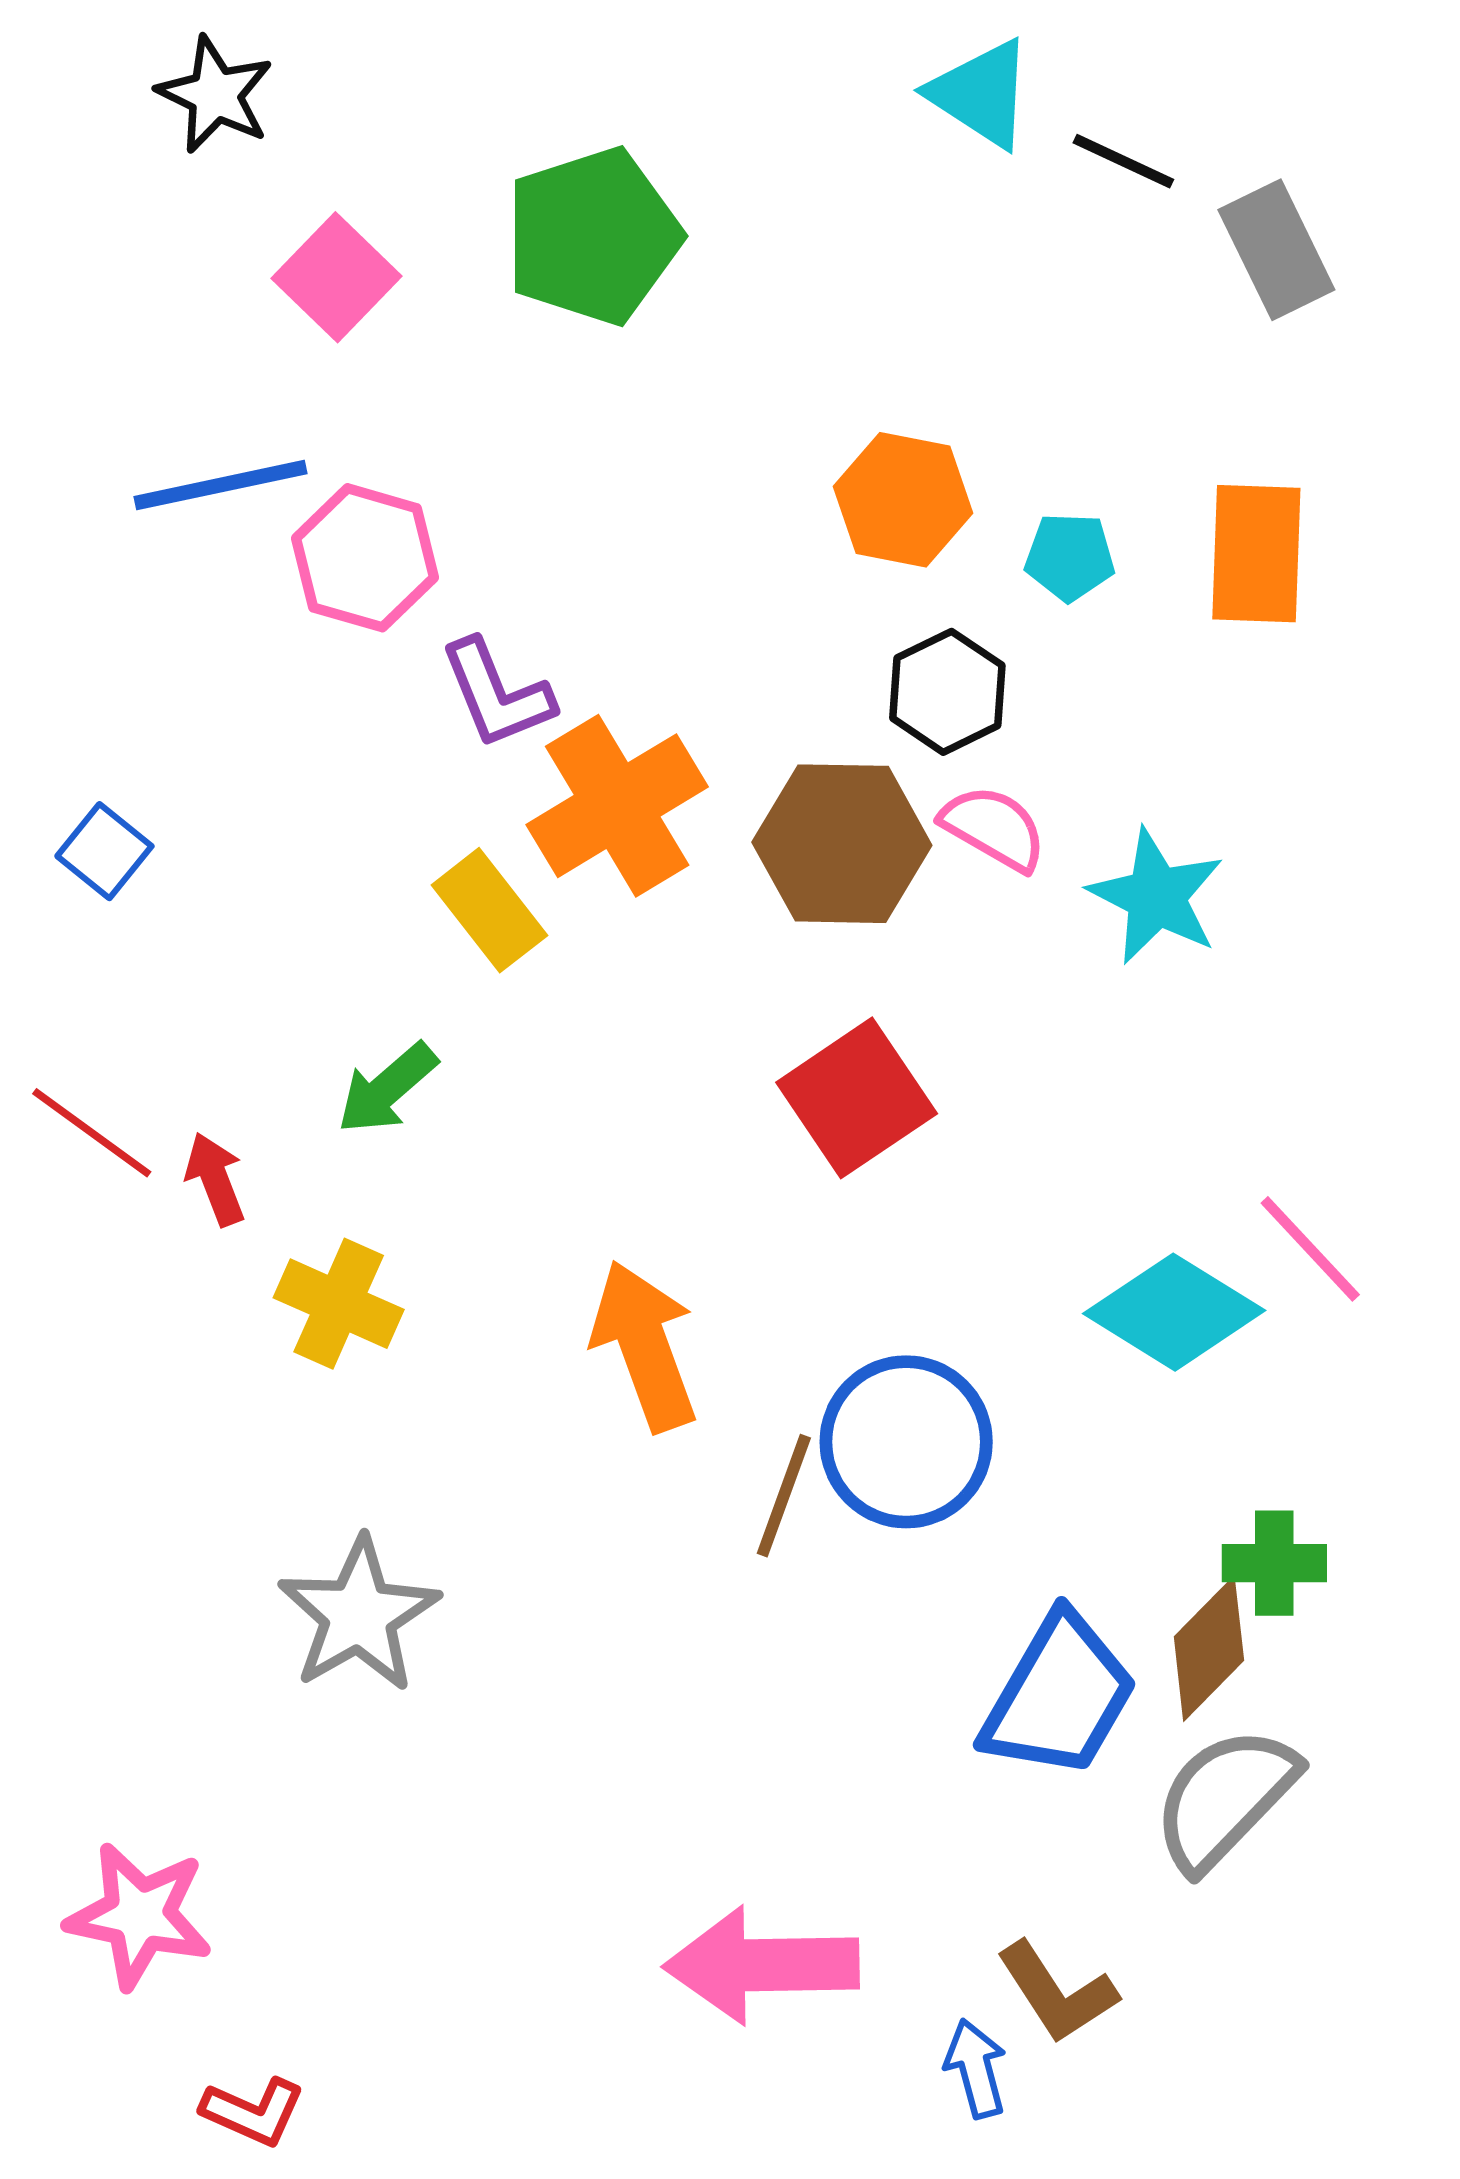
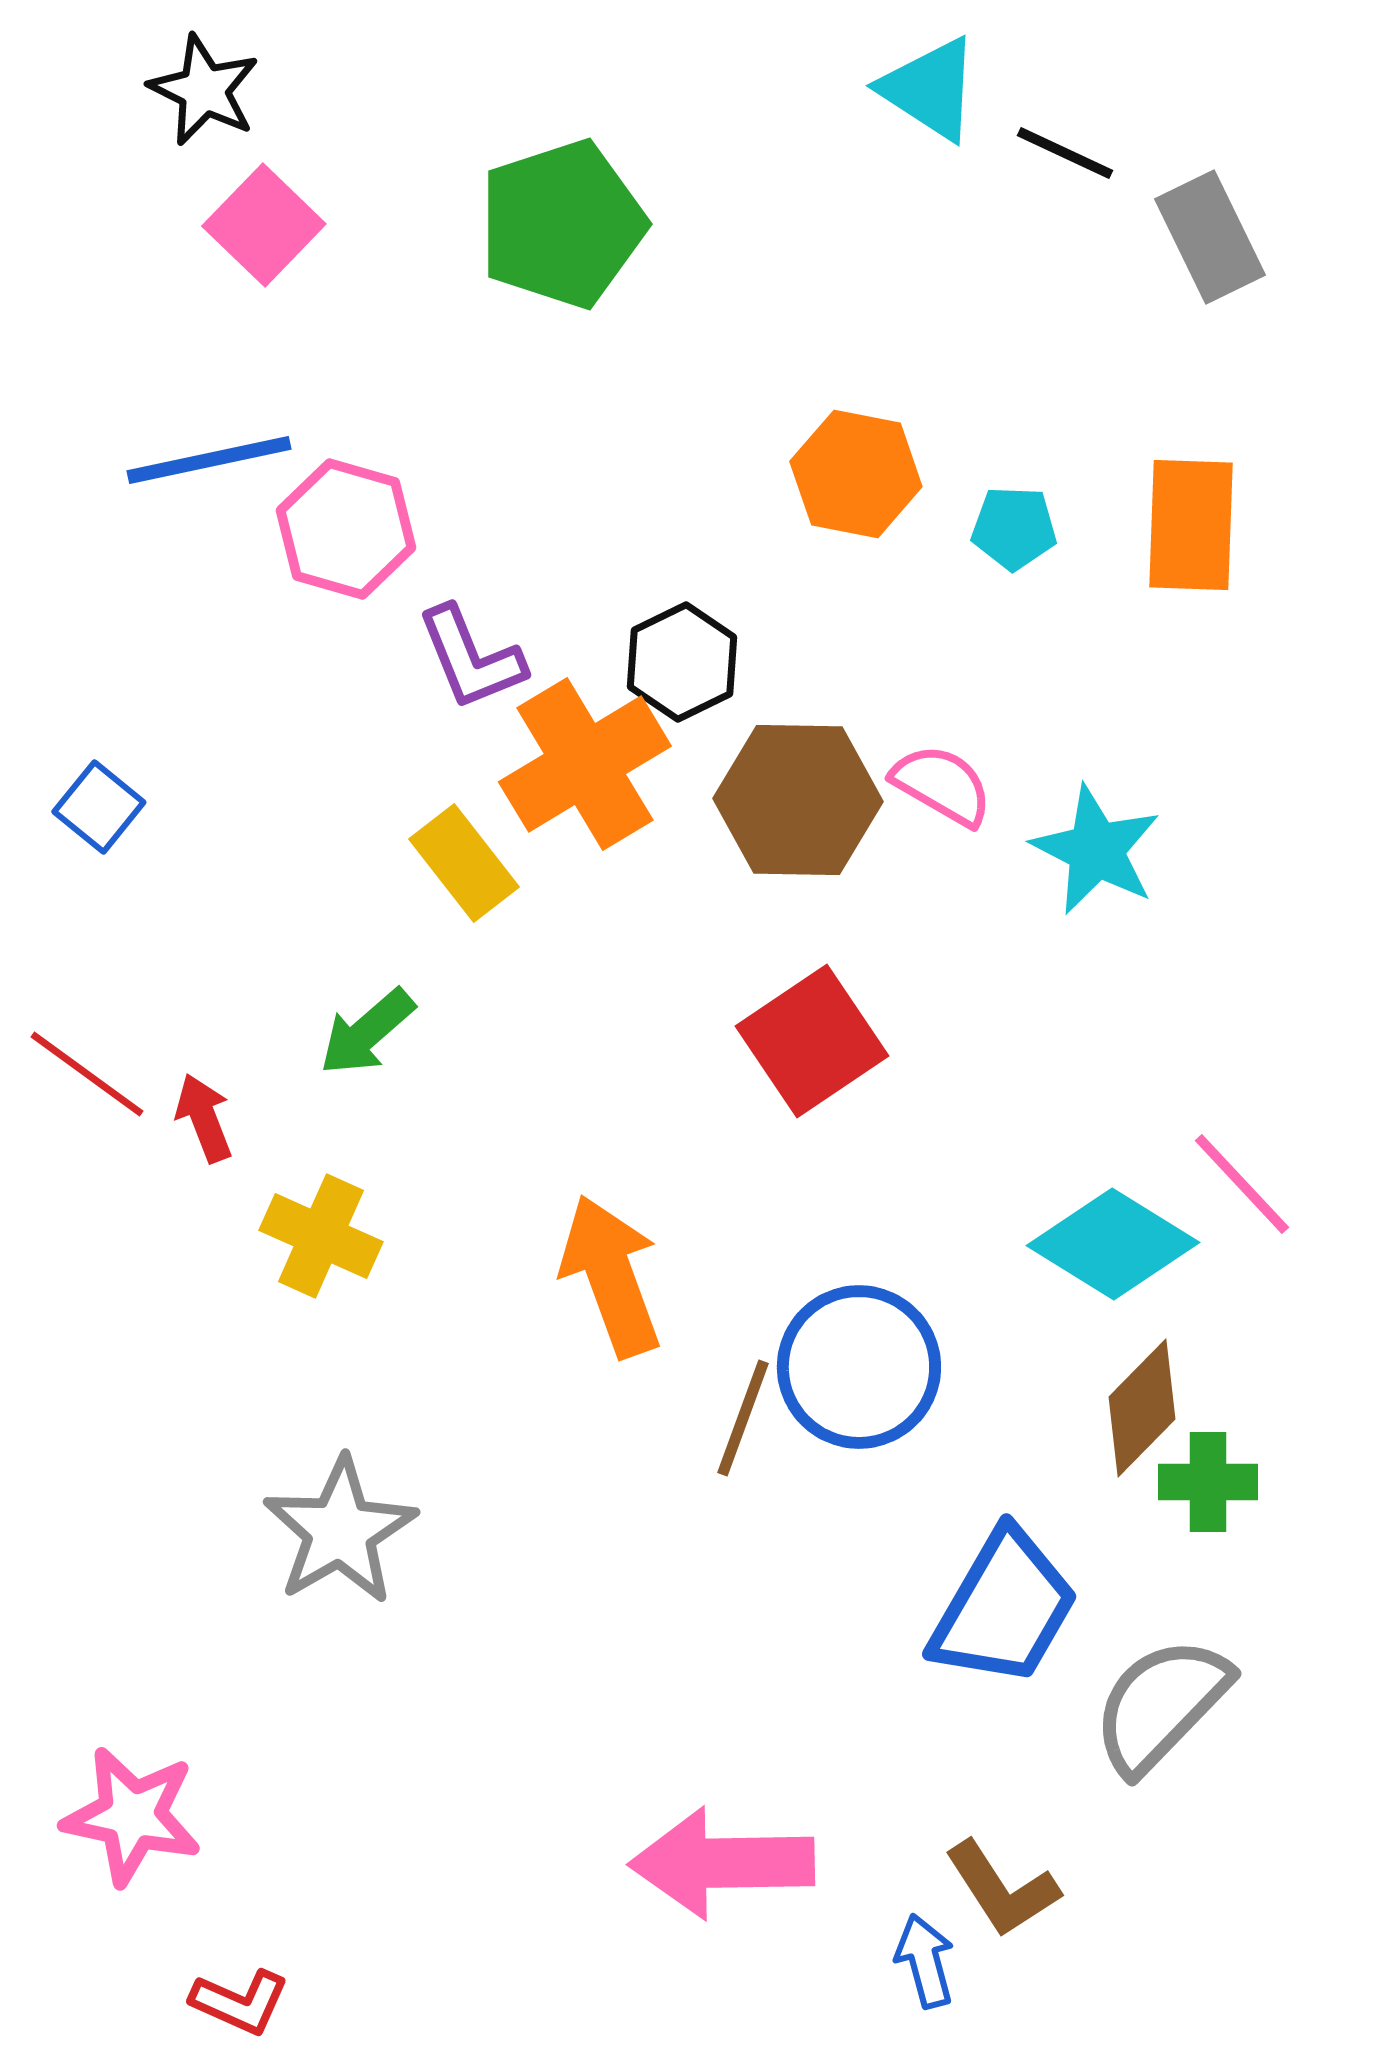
pink square: (337, 277) -> (264, 225), moved
black hexagon: (947, 692) -> (682, 662), moved
brown diamond: (1209, 1649) -> (1142, 1408), moved

